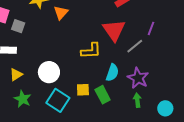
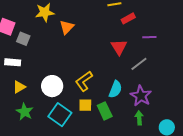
purple line: (151, 28) -> (149, 37), moved, turned 64
red triangle: (114, 30) -> (119, 47), size x0.7
yellow L-shape: (91, 51) -> (84, 81), moved, turned 145

